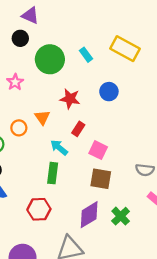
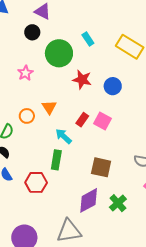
cyan rectangle: (86, 55) -> (88, 39), moved
red star: (70, 99) -> (82, 80), moved
pink square: (98, 150) -> (102, 121), moved
red hexagon: (39, 209) -> (36, 182), moved

